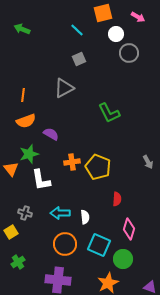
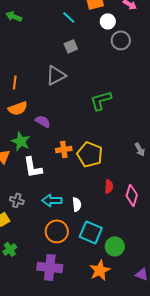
green L-shape: (109, 113) -> (101, 100), turned 100
green star: (29, 154) -> (21, 141), turned -30
pink diamond: (129, 229) -> (132, 195), moved

